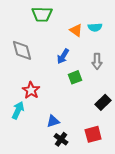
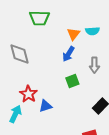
orange triangle: (76, 30) -> (73, 34), turned 32
blue arrow: (63, 56) -> (68, 54), moved
blue triangle: (53, 121) -> (45, 106), moved

